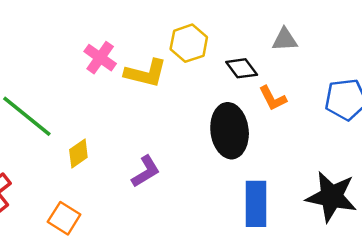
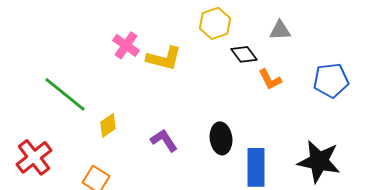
yellow hexagon: (189, 43) -> (215, 23), moved
black ellipse: (230, 131) -> (221, 138), moved, size x0.7
purple L-shape: (146, 171) -> (164, 140), turned -92

